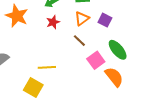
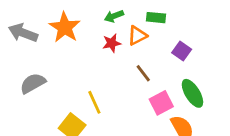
orange triangle: (82, 19) -> (137, 36), moved
yellow line: (47, 67) -> (94, 102), turned 60

